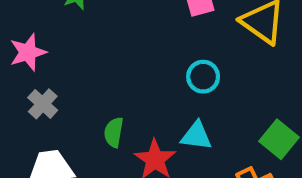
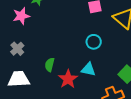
pink star: (28, 52) -> (21, 16), moved

